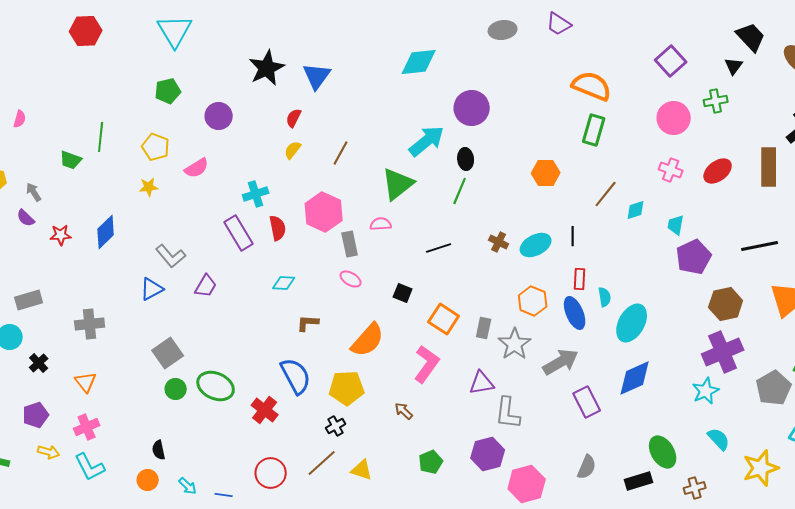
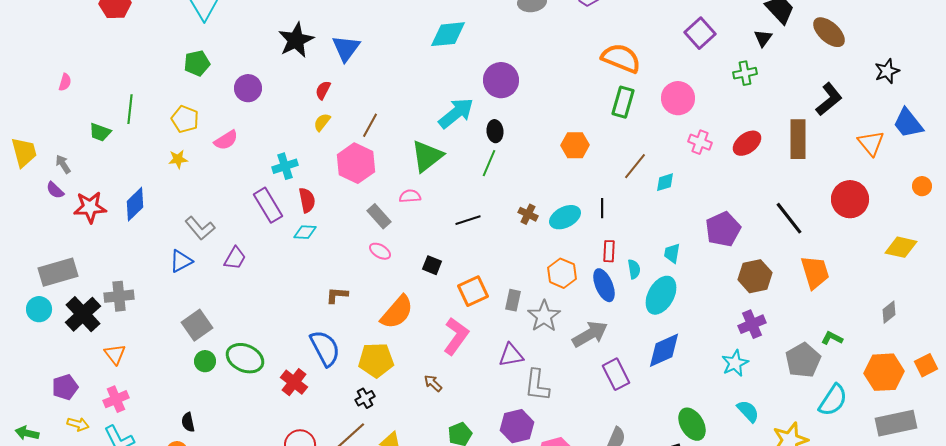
pink circle: (674, 118) -> (678, 98), moved
pink semicircle: (20, 119) -> (65, 82), moved
pink hexagon: (324, 212) -> (356, 163), moved
cyan trapezoid: (676, 225) -> (672, 253), moved
red star: (61, 235) -> (90, 207), size x1.5
gray rectangle: (350, 244) -> (379, 216), turned -30
black line: (760, 246) -> (789, 218), turned 63
cyan diamond: (284, 283) -> (305, 232), moved
gray rectangle: (29, 300) -> (58, 272), size x1.4
orange square: (444, 319) -> (473, 291), turned 32
purple cross: (723, 352) -> (752, 324), size x0.7
black cross: (39, 363) -> (83, 314), moved, size x1.8

